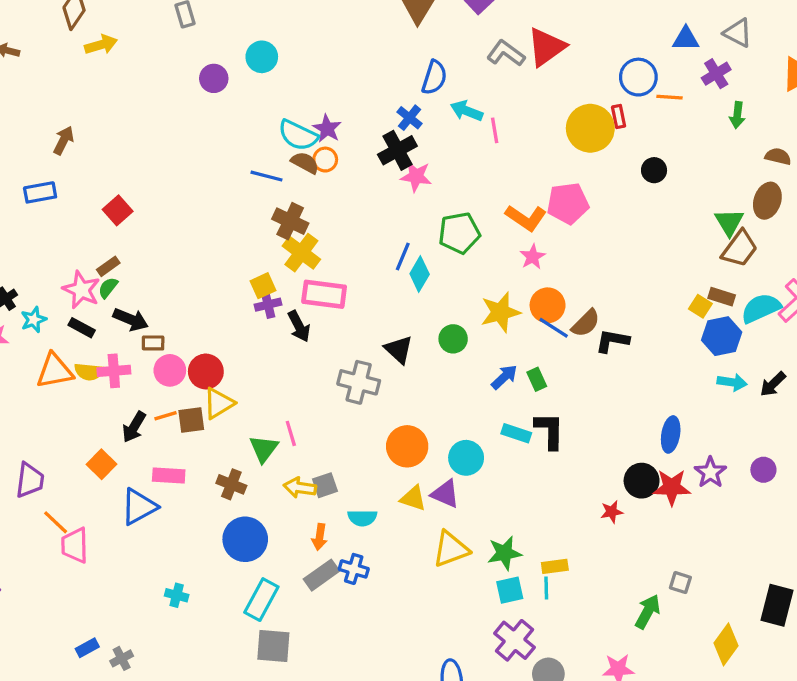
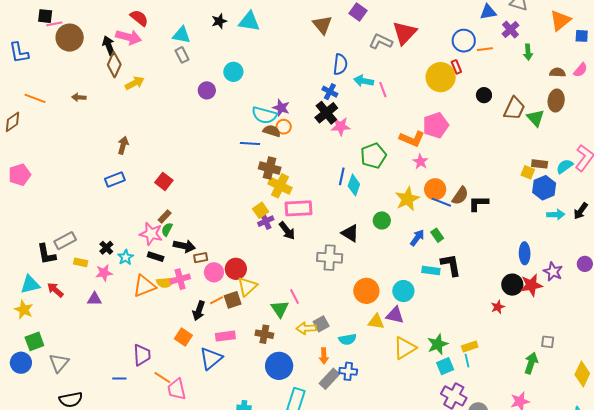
brown trapezoid: (740, 249) -> (514, 108), moved
cyan semicircle: (761, 308) -> (565, 166), size x0.7

